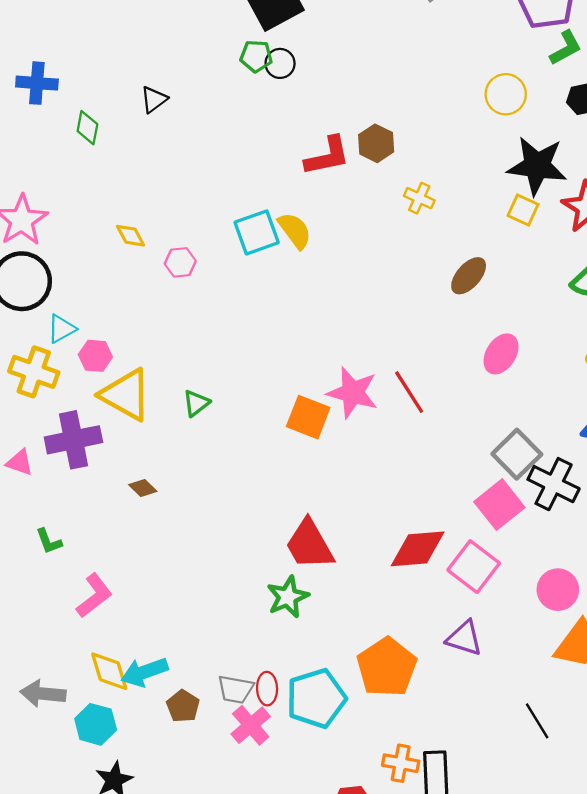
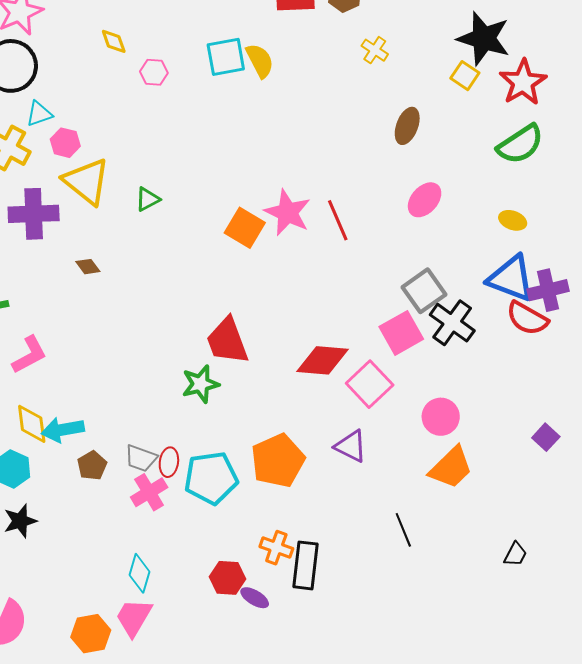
brown ellipse: (469, 276) -> (407, 126), turned -30

